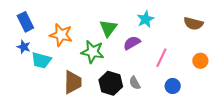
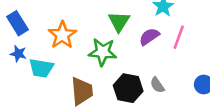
orange star: (61, 35) -> (62, 35), turned 30
pink line: (161, 58) -> (179, 37), moved

